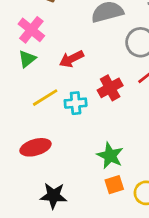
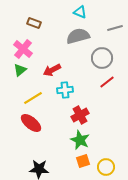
red cross: (110, 88) -> (80, 115), moved
cyan cross: (76, 103) -> (65, 90), moved
red ellipse: (35, 147) -> (31, 123), moved, turned 55

